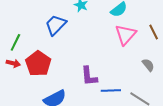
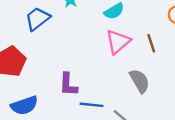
gray semicircle: (148, 65) -> (140, 81), size x1.5

